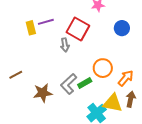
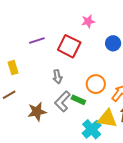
yellow rectangle: (31, 28) -> (13, 68), moved
gray arrow: (65, 45) -> (57, 77), moved
green rectangle: (85, 83) -> (78, 100), turned 56

